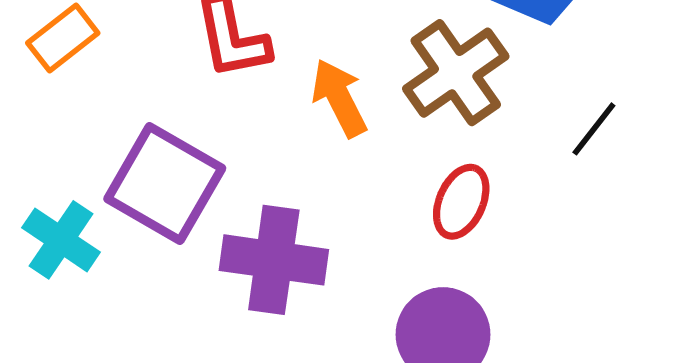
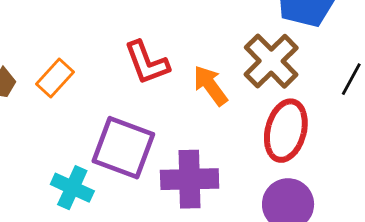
red ellipse: (461, 202) -> (286, 131), size x1.5

